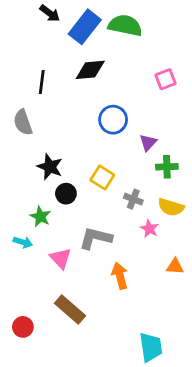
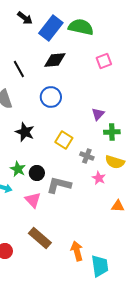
pink square: (166, 79) -> (104, 61), moved
black line: (42, 82) -> (19, 69), turned -36
blue circle: (113, 120) -> (51, 97), moved
black circle: (66, 194) -> (37, 173), moved
orange arrow: (120, 276) -> (77, 251), moved

